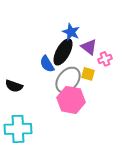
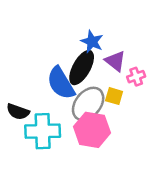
blue semicircle: (47, 64) -> (61, 83), size x1.5
cyan cross: (18, 129) -> (43, 131), moved

